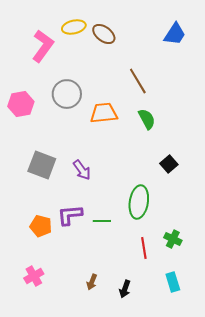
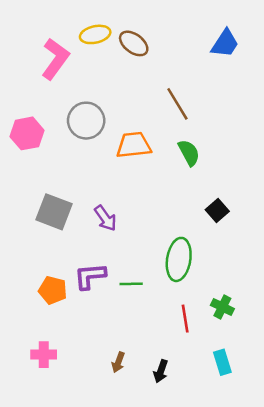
pink cross: (34, 276) -> (44, 355), turned 30

